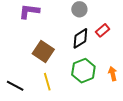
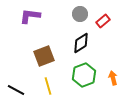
red rectangle: (103, 30) -> (103, 21), moved
brown square: (43, 52) -> (44, 56), turned 35

